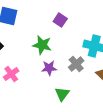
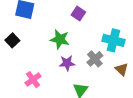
pink cross: (11, 74) -> (33, 80), moved

